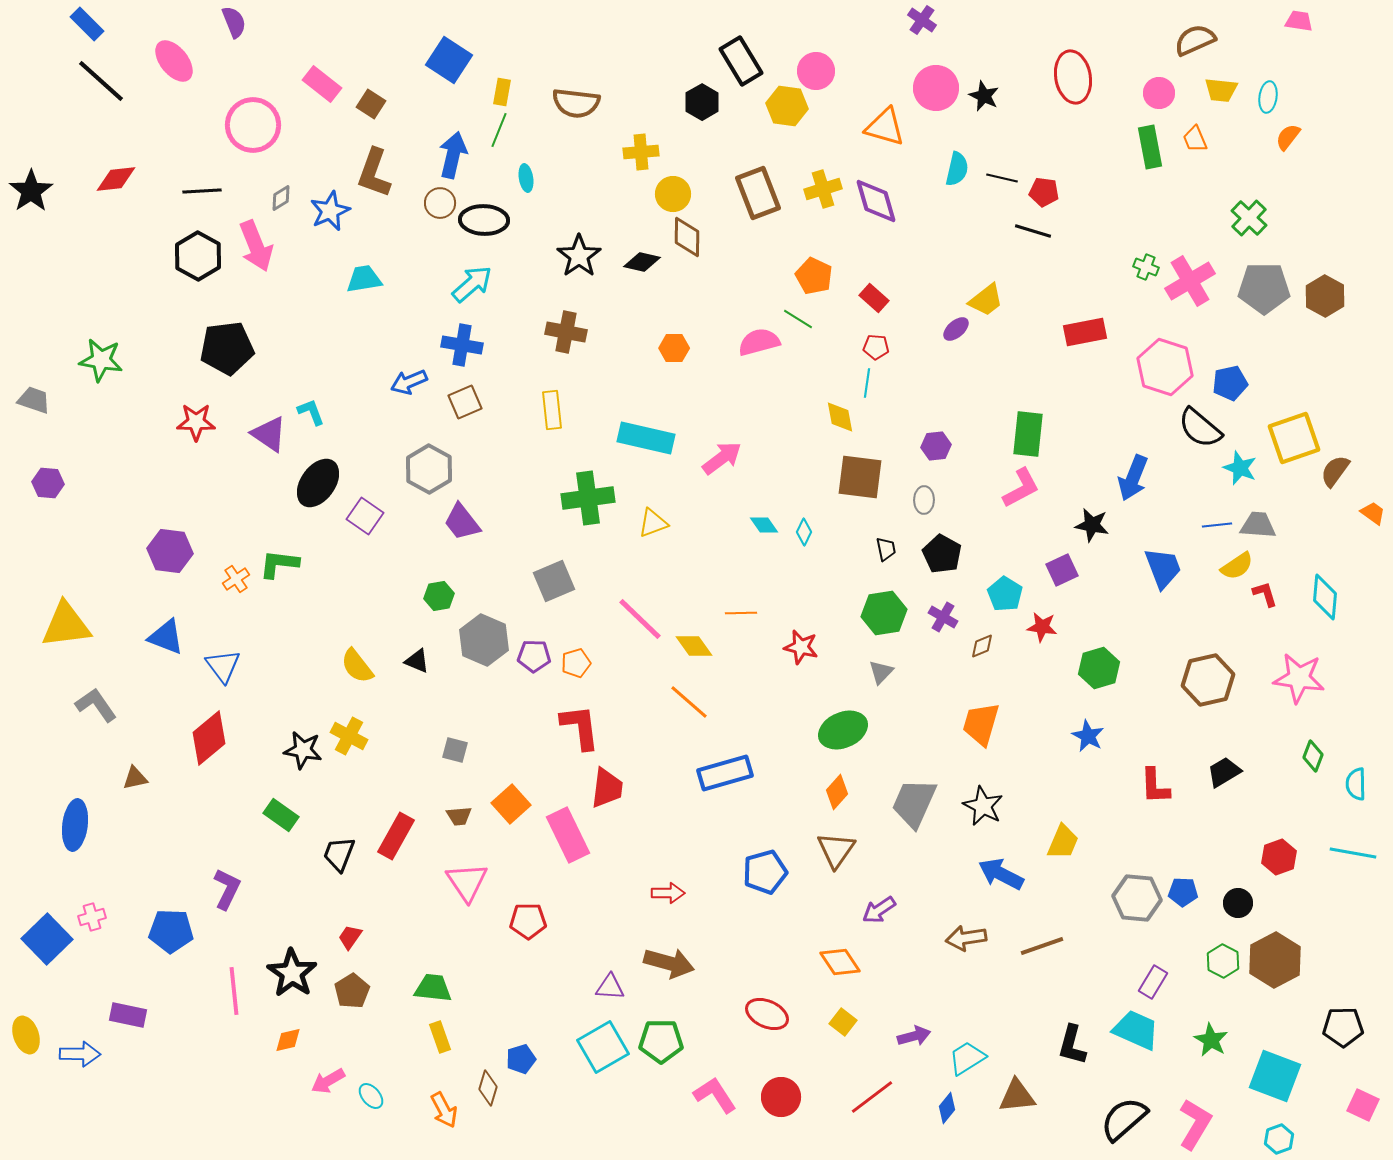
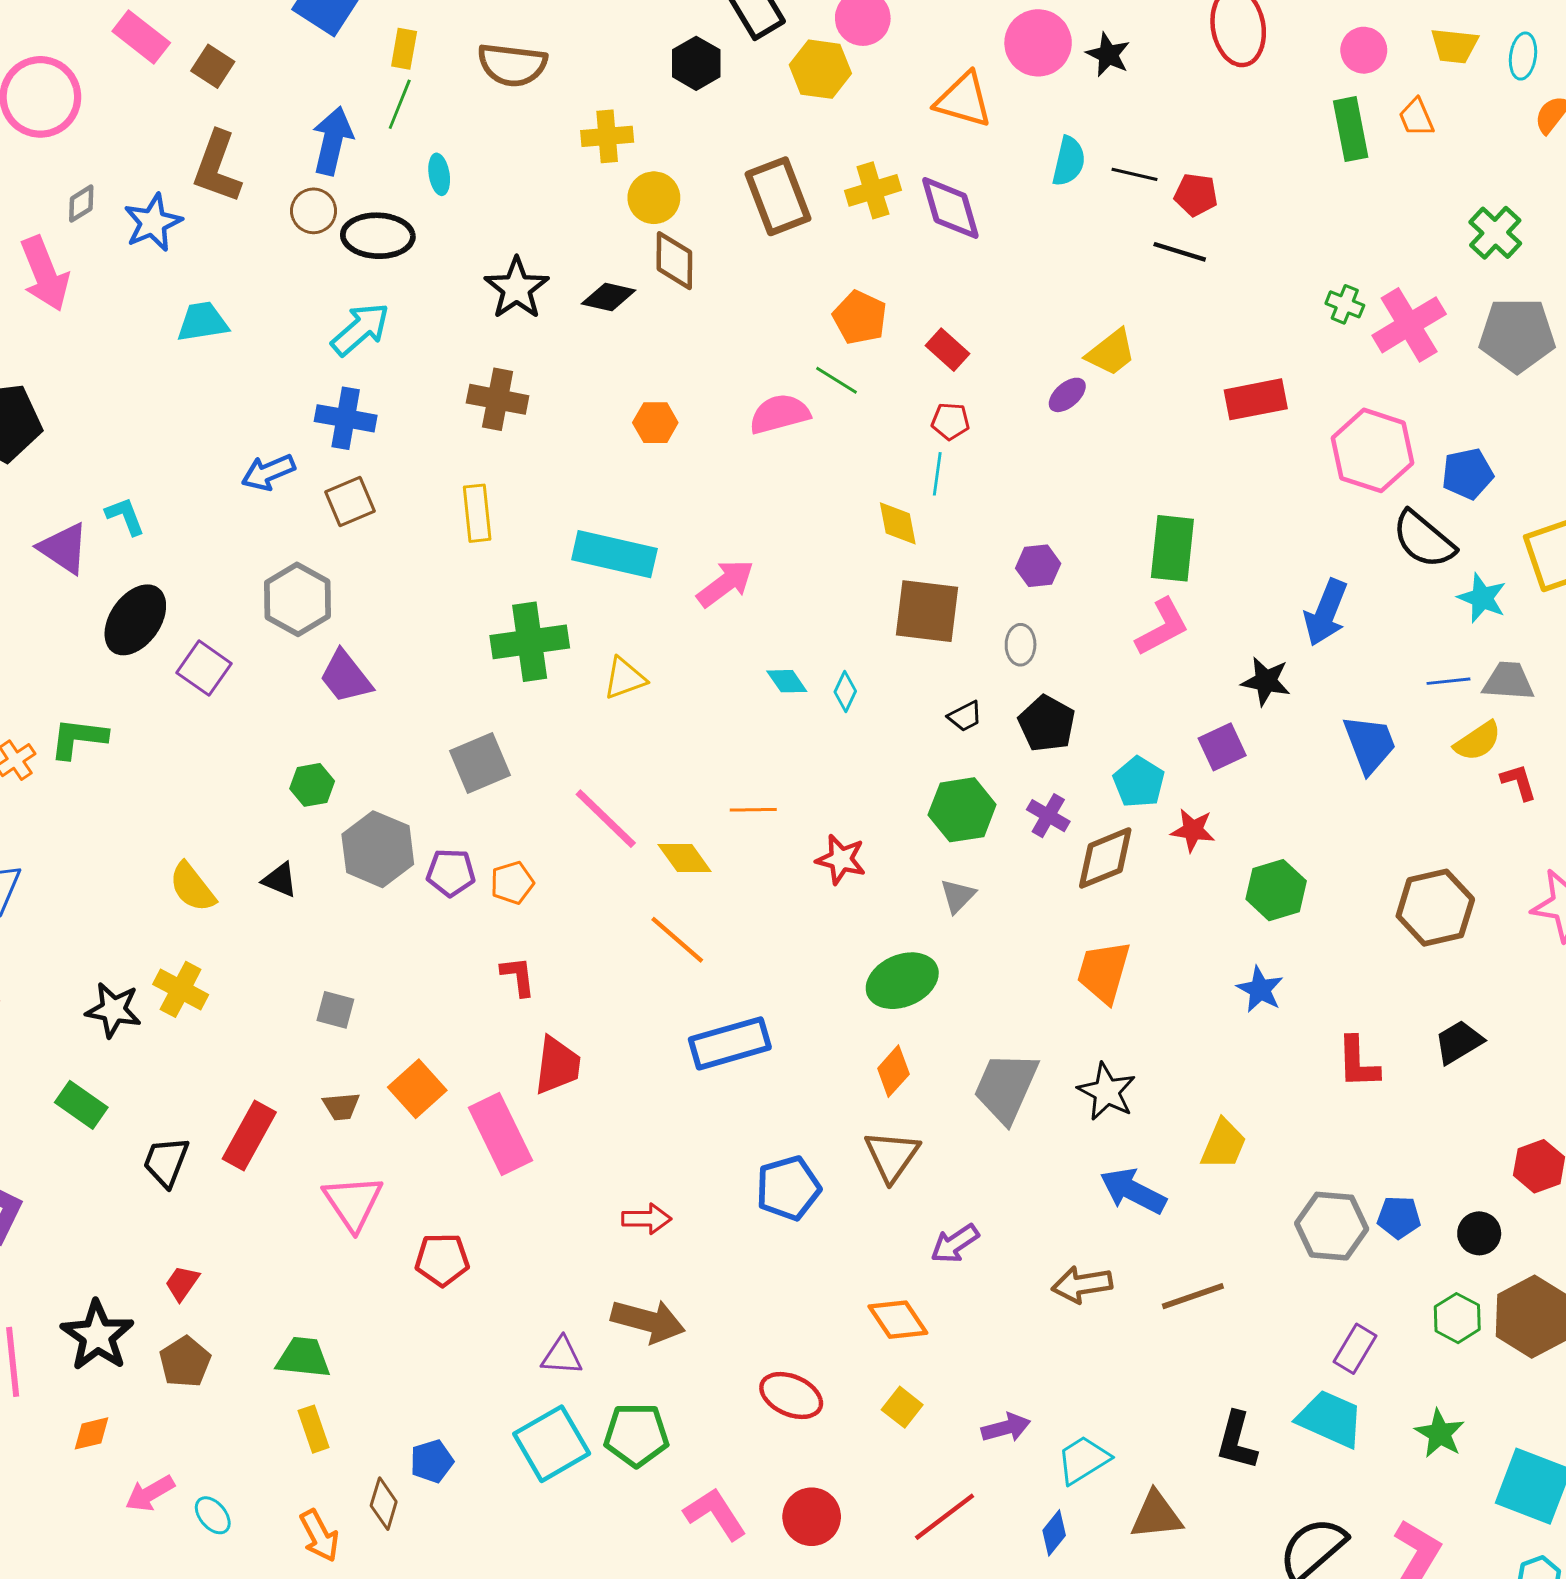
black trapezoid: (886, 549) -> (965, 716), turned 75
brown diamond: (982, 646) -> (1105, 858), size x1.8
red L-shape: (580, 727) -> (518, 976), size x0.6

